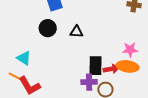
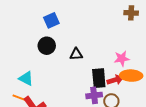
black triangle: (76, 32) -> (76, 54), moved
pink star: (130, 50) -> (122, 59), moved

